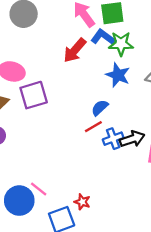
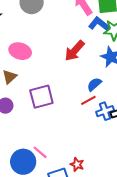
red arrow: (75, 50) -> (75, 51), moved
purple square: (34, 95) -> (41, 97), moved

